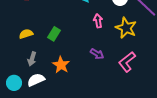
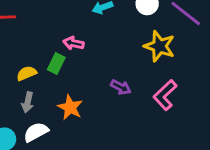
pink arrow: (98, 21) -> (73, 43), moved, turned -64
yellow semicircle: (26, 34) -> (27, 73), moved

